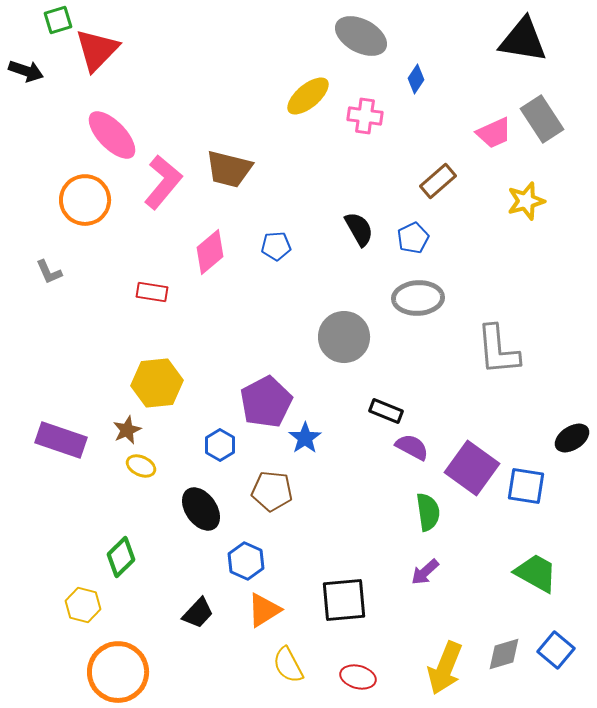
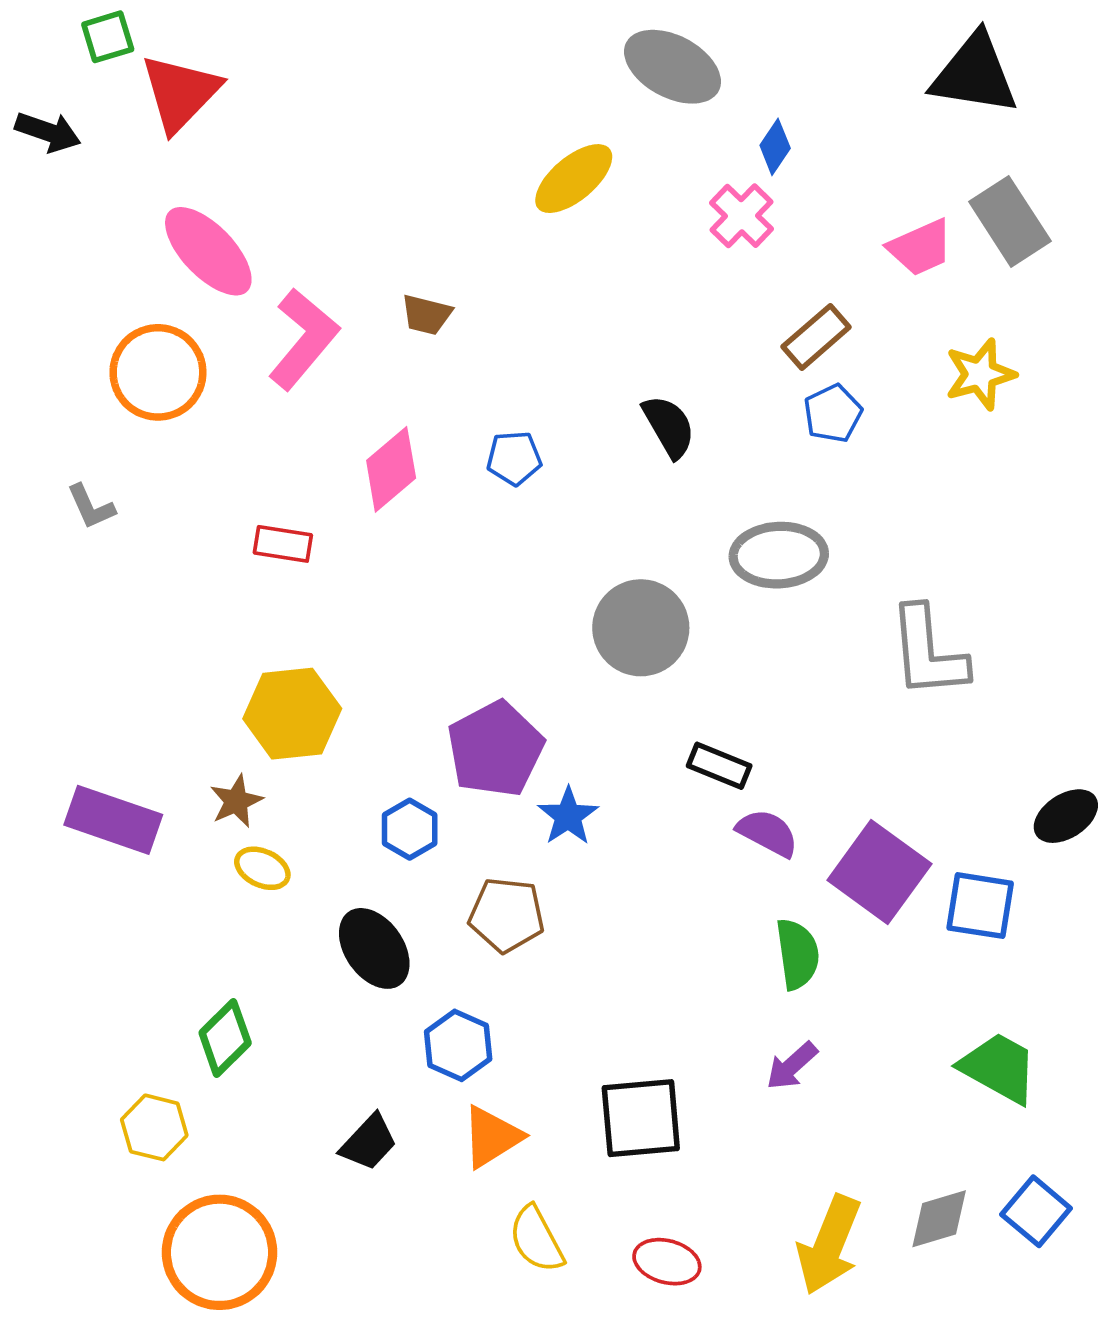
pink cross: (365, 116) -> (741, 216), moved, turned 36
brown trapezoid: (229, 169) -> (426, 315), size x0.6
blue pentagon: (413, 238) -> (833, 413), moved

